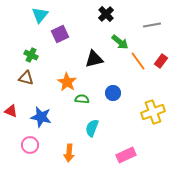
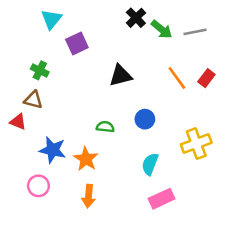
green arrow: (120, 42) -> (162, 29), moved
orange star: (67, 82) -> (86, 159), moved
red triangle: (11, 111) -> (18, 122), moved
cyan semicircle: (92, 128) -> (150, 164), moved

